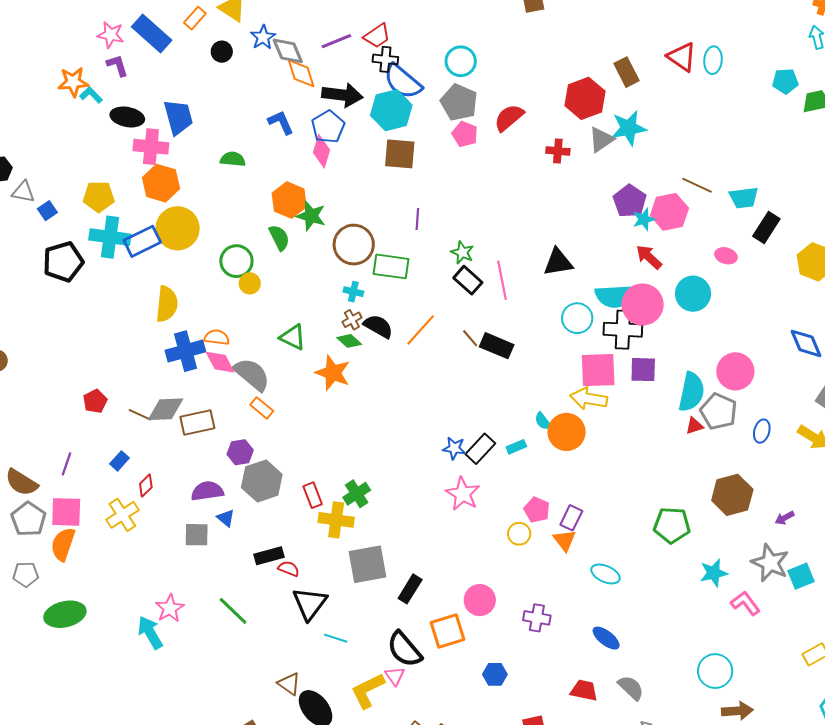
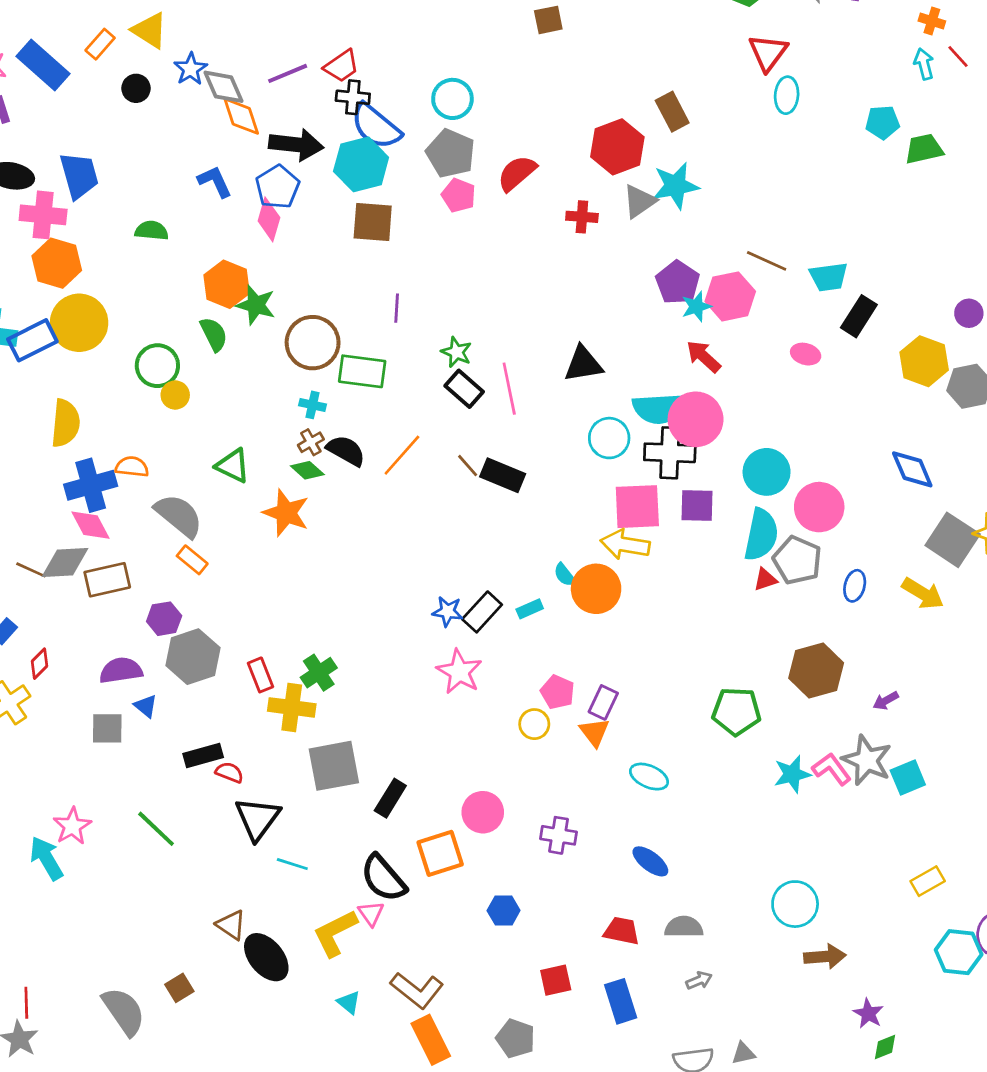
red triangle: (682, 57) -> (768, 53), moved, turned 32
cyan circle: (693, 294) -> (767, 472), moved
pink diamond: (220, 362) -> (90, 525), moved
pink L-shape: (745, 603) -> (832, 769), moved
gray semicircle: (631, 688) -> (684, 927), turned -44

